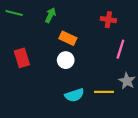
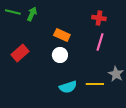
green arrow: (50, 15) -> (32, 14), moved
pink line: (120, 49) -> (100, 42), moved
red rectangle: (22, 58) -> (20, 53), turned 66

